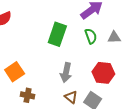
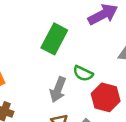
green semicircle: (91, 36) -> (83, 73), moved, turned 126

